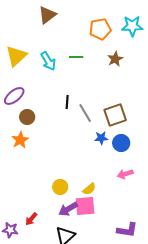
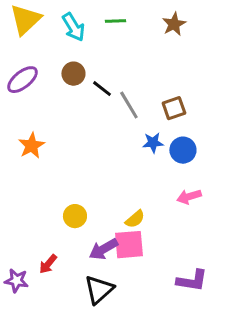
black line: (67, 102) -> (102, 89), turned -56
brown square: (115, 115) -> (174, 108), size x0.7
brown circle: (27, 117) -> (73, 74), moved
yellow circle: (60, 187) -> (75, 216), moved

